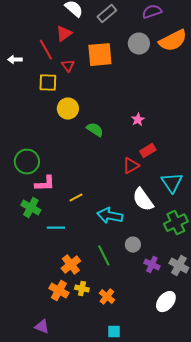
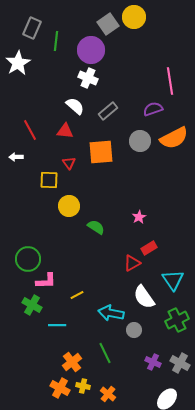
red triangle: (64, 34) -> (65, 131), turned 42
red line: (46, 50) -> (30, 130), moved
gray circle: (133, 245) -> (134, 330), moved

